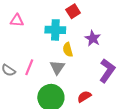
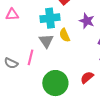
gray triangle: (57, 67) -> (46, 41), moved

